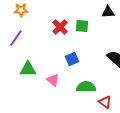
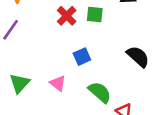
green triangle: (28, 69) -> (20, 83), moved, turned -48
green semicircle: (86, 87) -> (100, 92), turned 42

